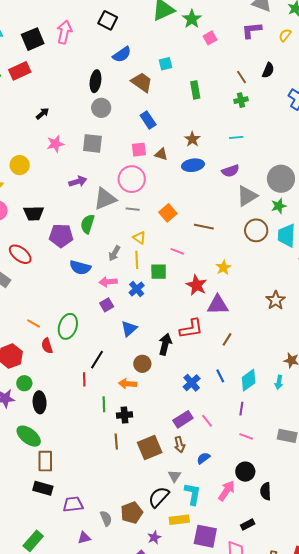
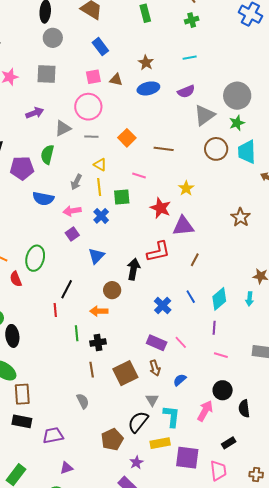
gray triangle: (105, 199) -> (63, 128), size x0.7
purple rectangle: (183, 419) -> (157, 343), turned 60
gray semicircle: (106, 518) -> (83, 401), moved

